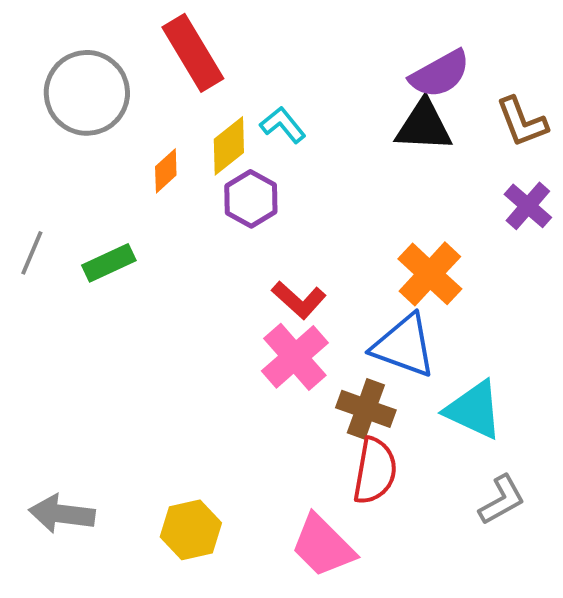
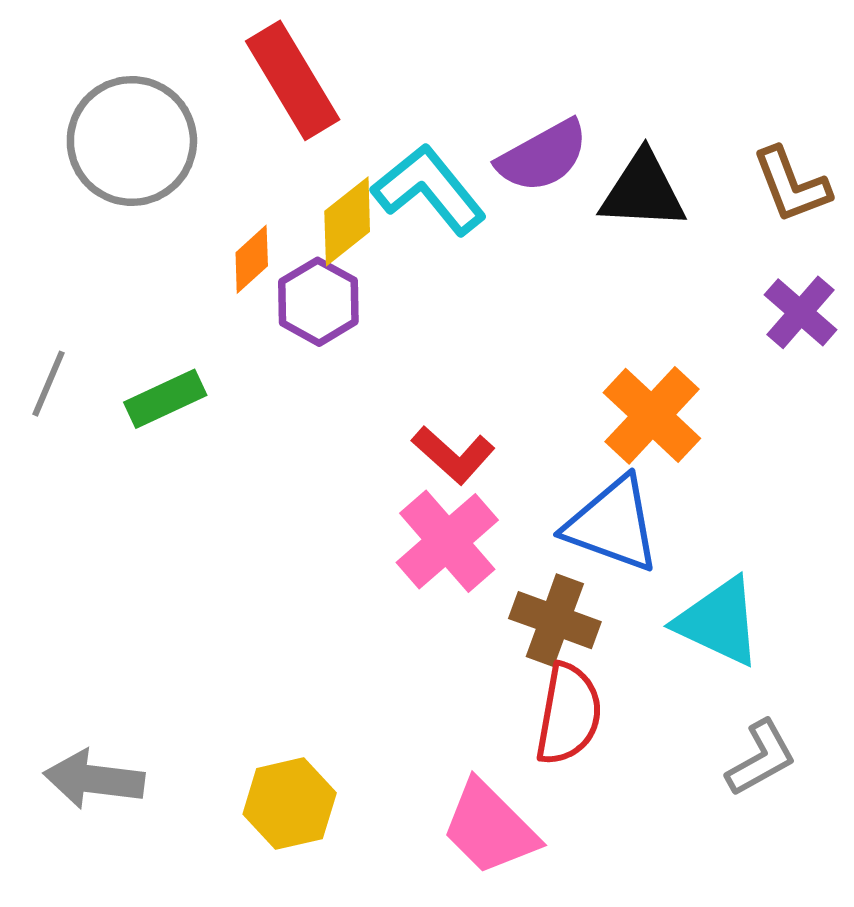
purple semicircle: (440, 74) -> (543, 156), moved
cyan L-shape: (283, 125) -> (429, 190), size x1.6
purple hexagon: (251, 199) -> (318, 302), moved

